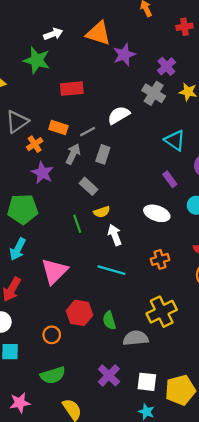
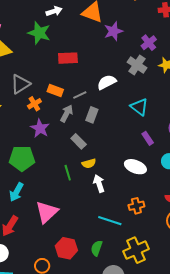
cyan triangle: (175, 140) -> (139, 107), moved
cyan line: (111, 270) -> (110, 221), moved
green semicircle: (109, 320) -> (97, 248), moved, turned 35

